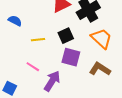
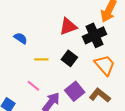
black square: (66, 36) -> (69, 58), turned -35
purple square: (71, 57) -> (75, 91), moved, turned 30

